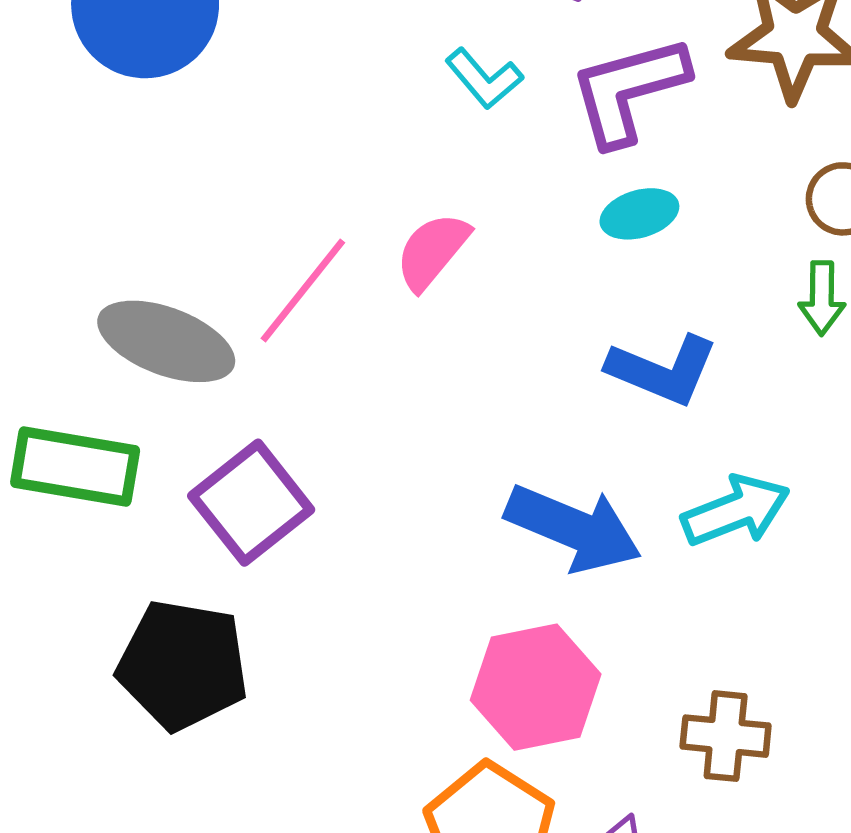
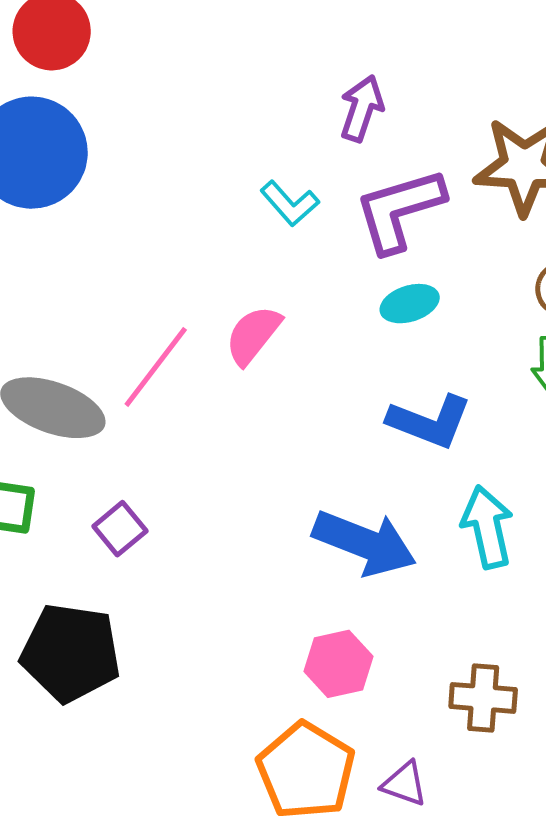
purple square: (251, 503) -> (120, 529), size x0.6
cyan arrow: (736, 511) -> (487, 527), turned -80
pink hexagon: (536, 687) -> (338, 664), size x0.7

